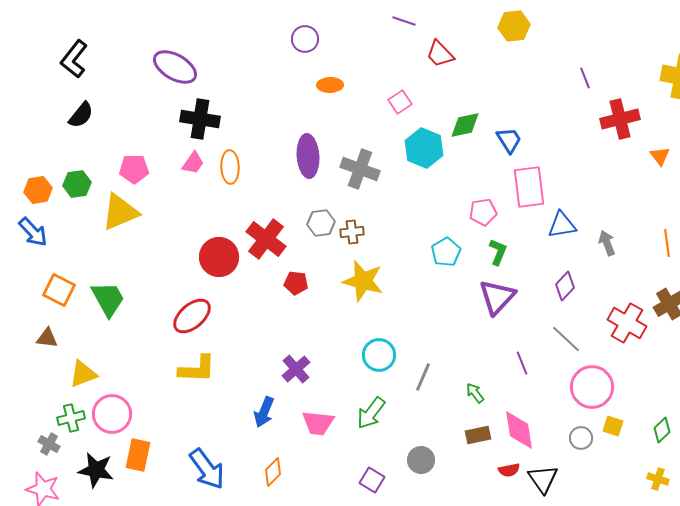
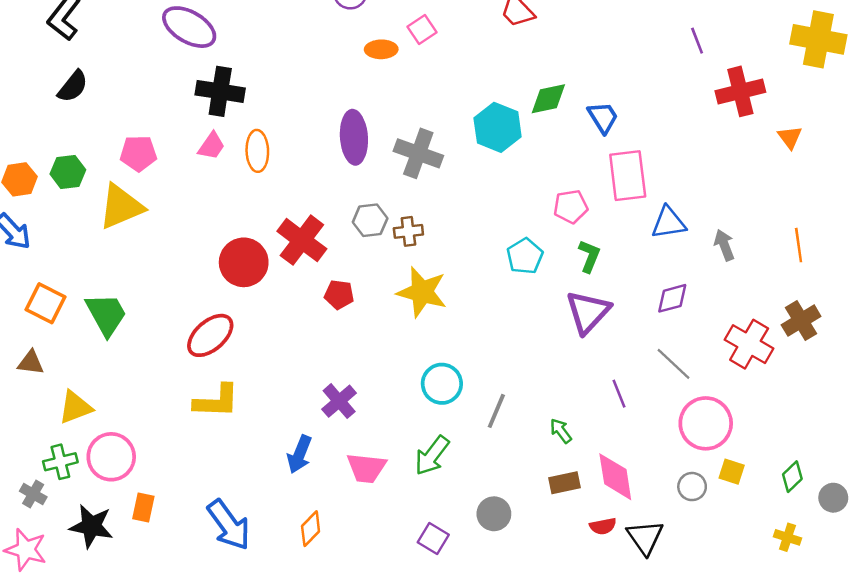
pink square: (400, 102) -> (422, 30), moved
purple diamond: (565, 286) -> (672, 298), turned 32
orange rectangle: (138, 455) -> (143, 508), size x0.7

